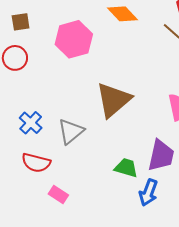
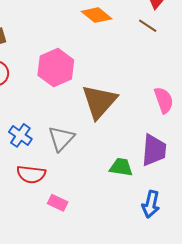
pink hexagon: (74, 39) -> (56, 68), moved
blue arrow: (148, 193) -> (151, 204), moved

